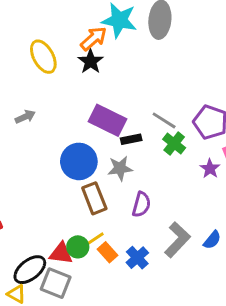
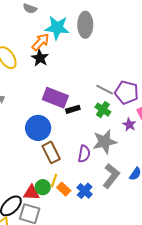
gray line: (164, 120) -> (105, 90), moved
gray star: (120, 168) -> (105, 142), moved, size x1.4
yellow line: (95, 239) -> (54, 181), turned -32

